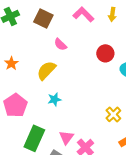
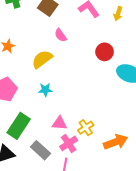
yellow cross: (113, 114) -> (86, 128), moved
pink triangle: (66, 137) -> (59, 123), moved, turned 49

